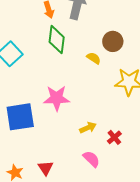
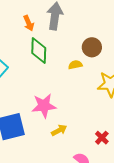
yellow semicircle: (94, 58) -> (75, 65), turned -40
yellow arrow: (88, 128) -> (59, 130), moved

